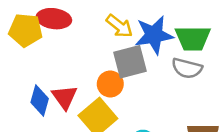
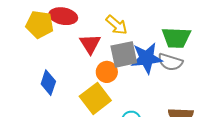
blue star: (154, 35) -> (147, 58), moved
red triangle: (65, 97) -> (90, 44), moved

